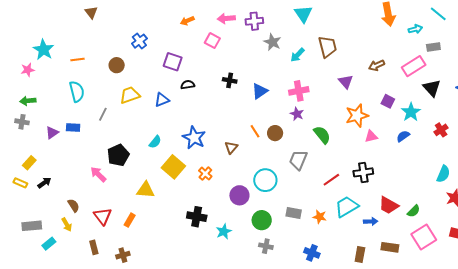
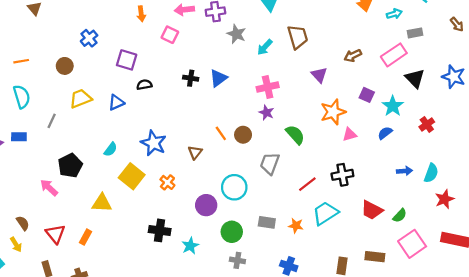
orange arrow: (187, 21) -> (141, 14), turned -72
blue triangle: (260, 91) -> (218, 78), moved
blue arrow: (371, 221) -> (404, 171), moved

